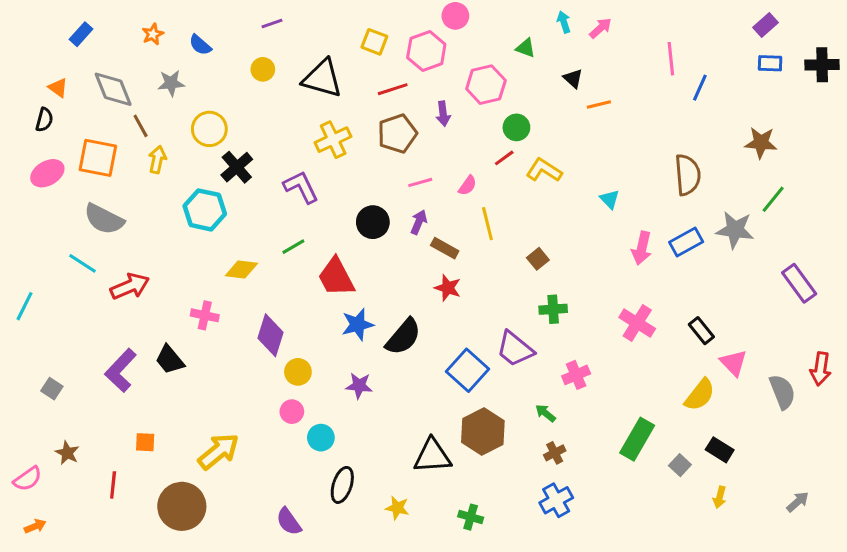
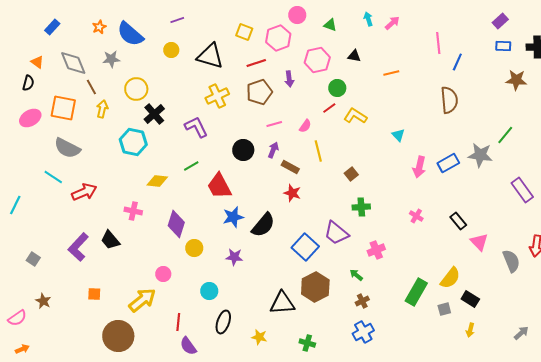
blue semicircle: (200, 45) -> (130, 34), size x1.8
green triangle: (526, 48) -> (330, 25), moved
black triangle: (573, 79) -> (354, 56), moved, turned -32
brown star: (761, 143) -> (516, 80), moved
brown semicircle: (688, 175) -> (449, 100), moved
pink cross: (637, 323) -> (416, 216), size x0.6
yellow semicircle: (700, 395) -> (450, 278), moved
pink circle: (292, 412) -> (163, 274), moved
gray square: (680, 465) -> (444, 309), turned 32
red line: (113, 485) -> (178, 322), moved

